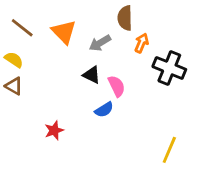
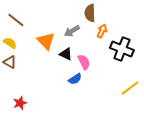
orange triangle: (64, 32) -> (46, 41), moved
red star: (54, 130) -> (20, 103), moved
yellow line: (169, 150) -> (130, 88), moved, turned 30

